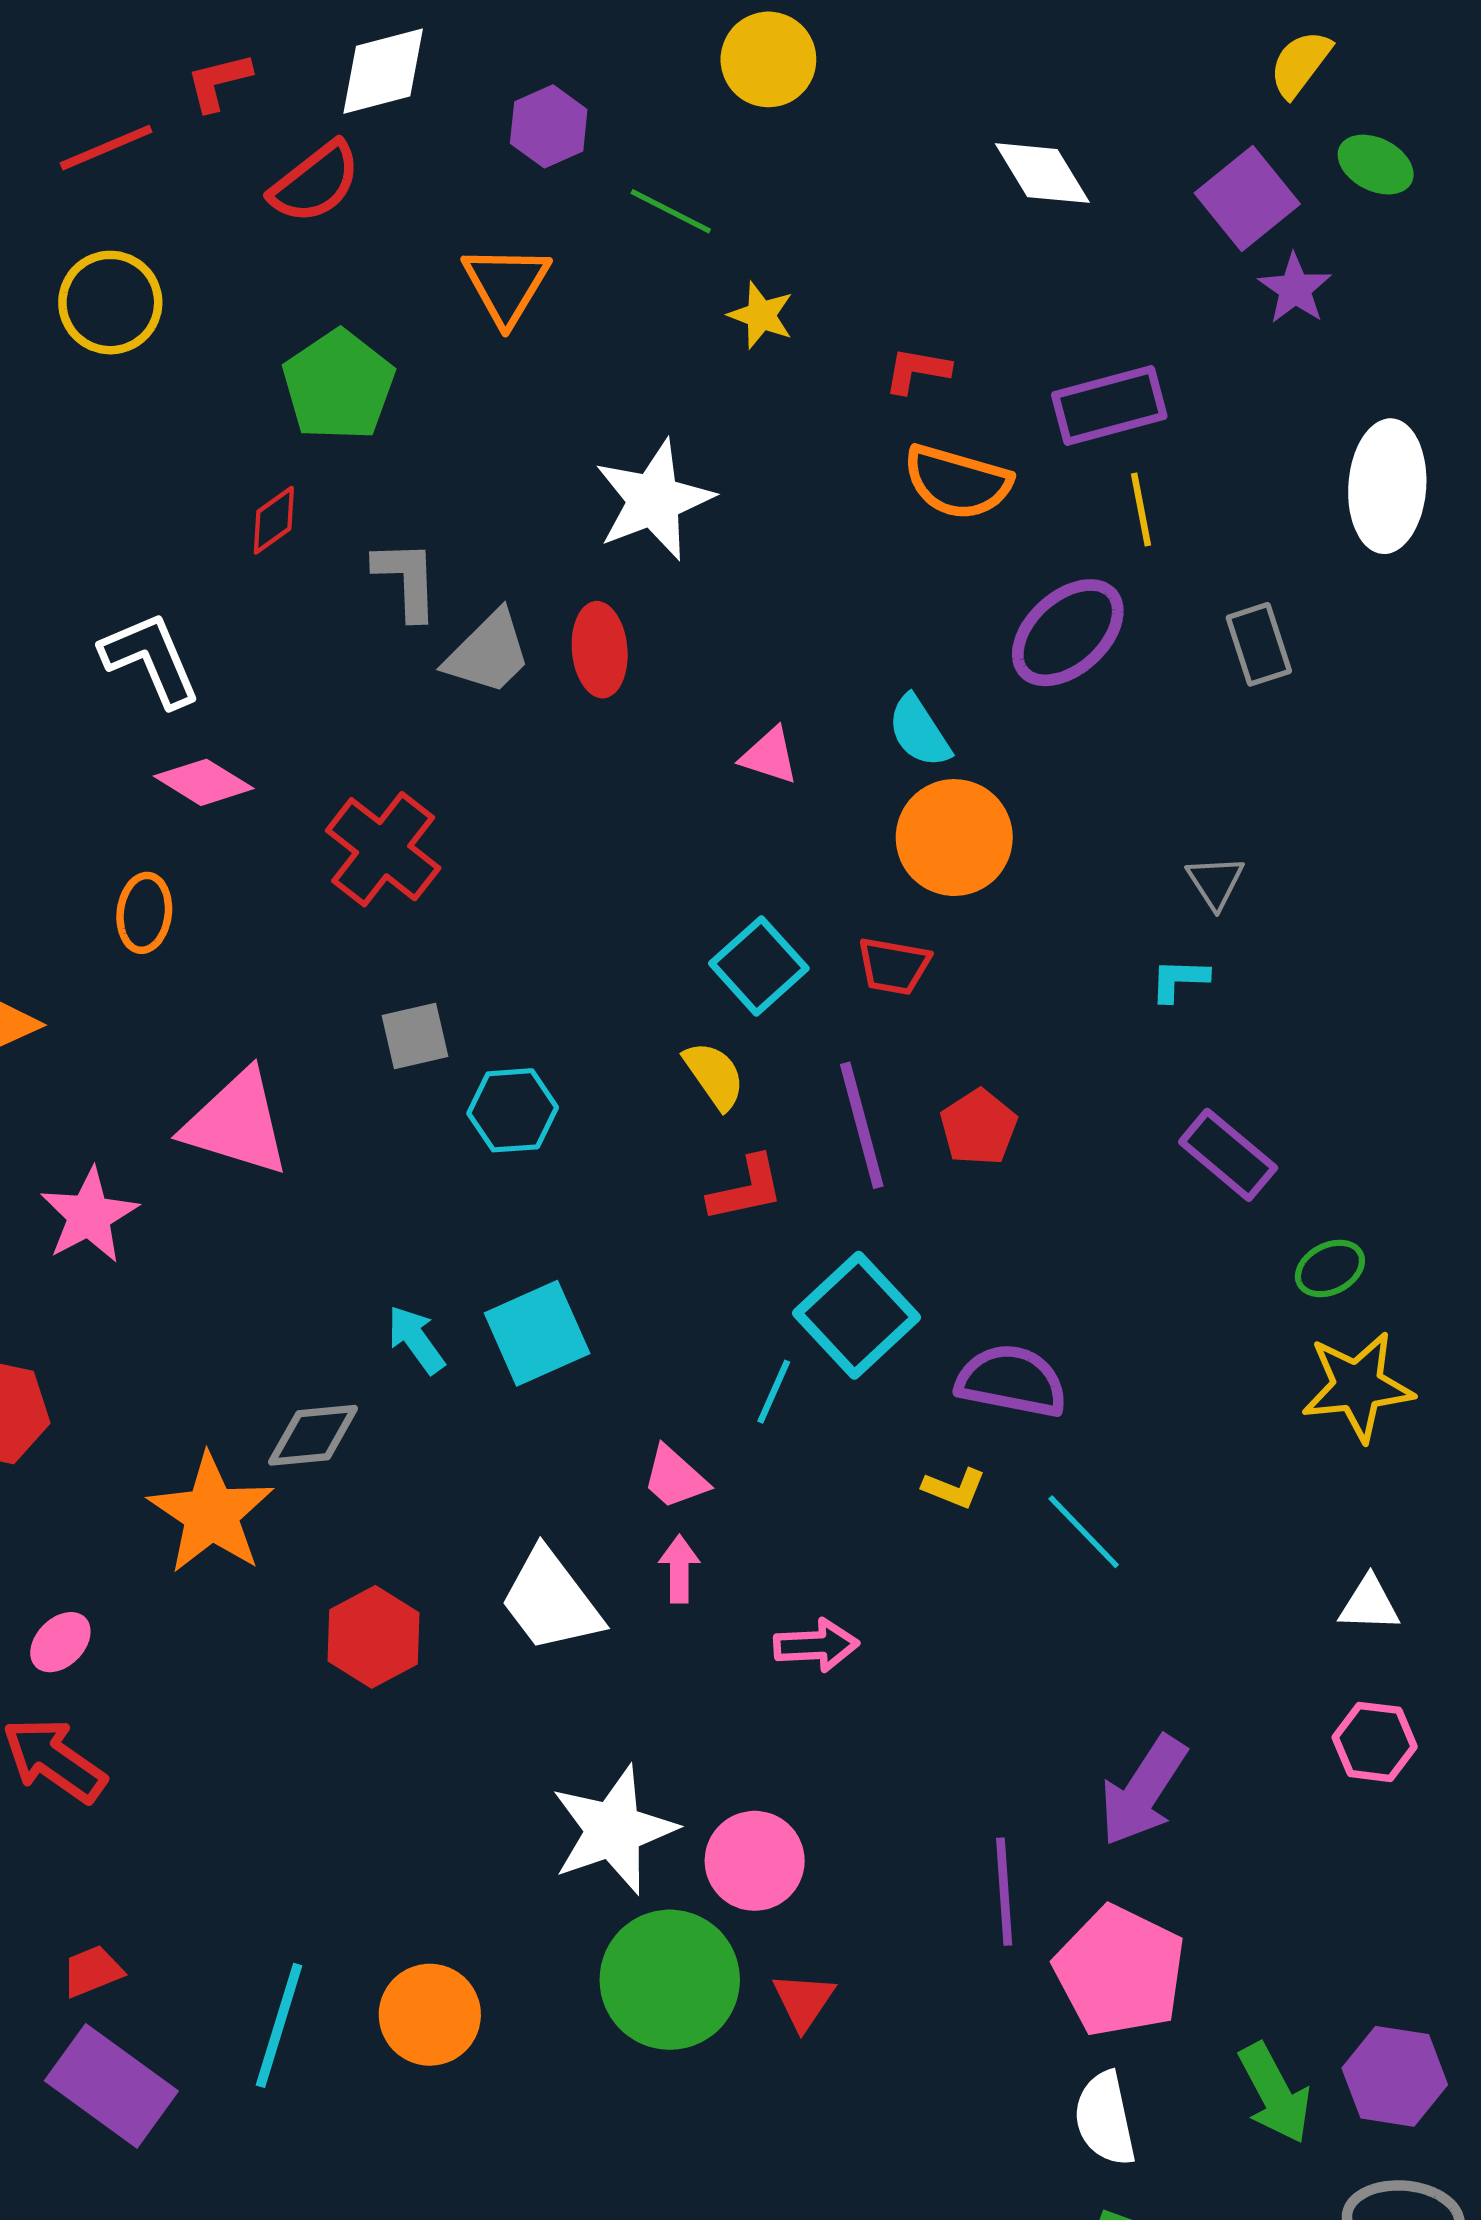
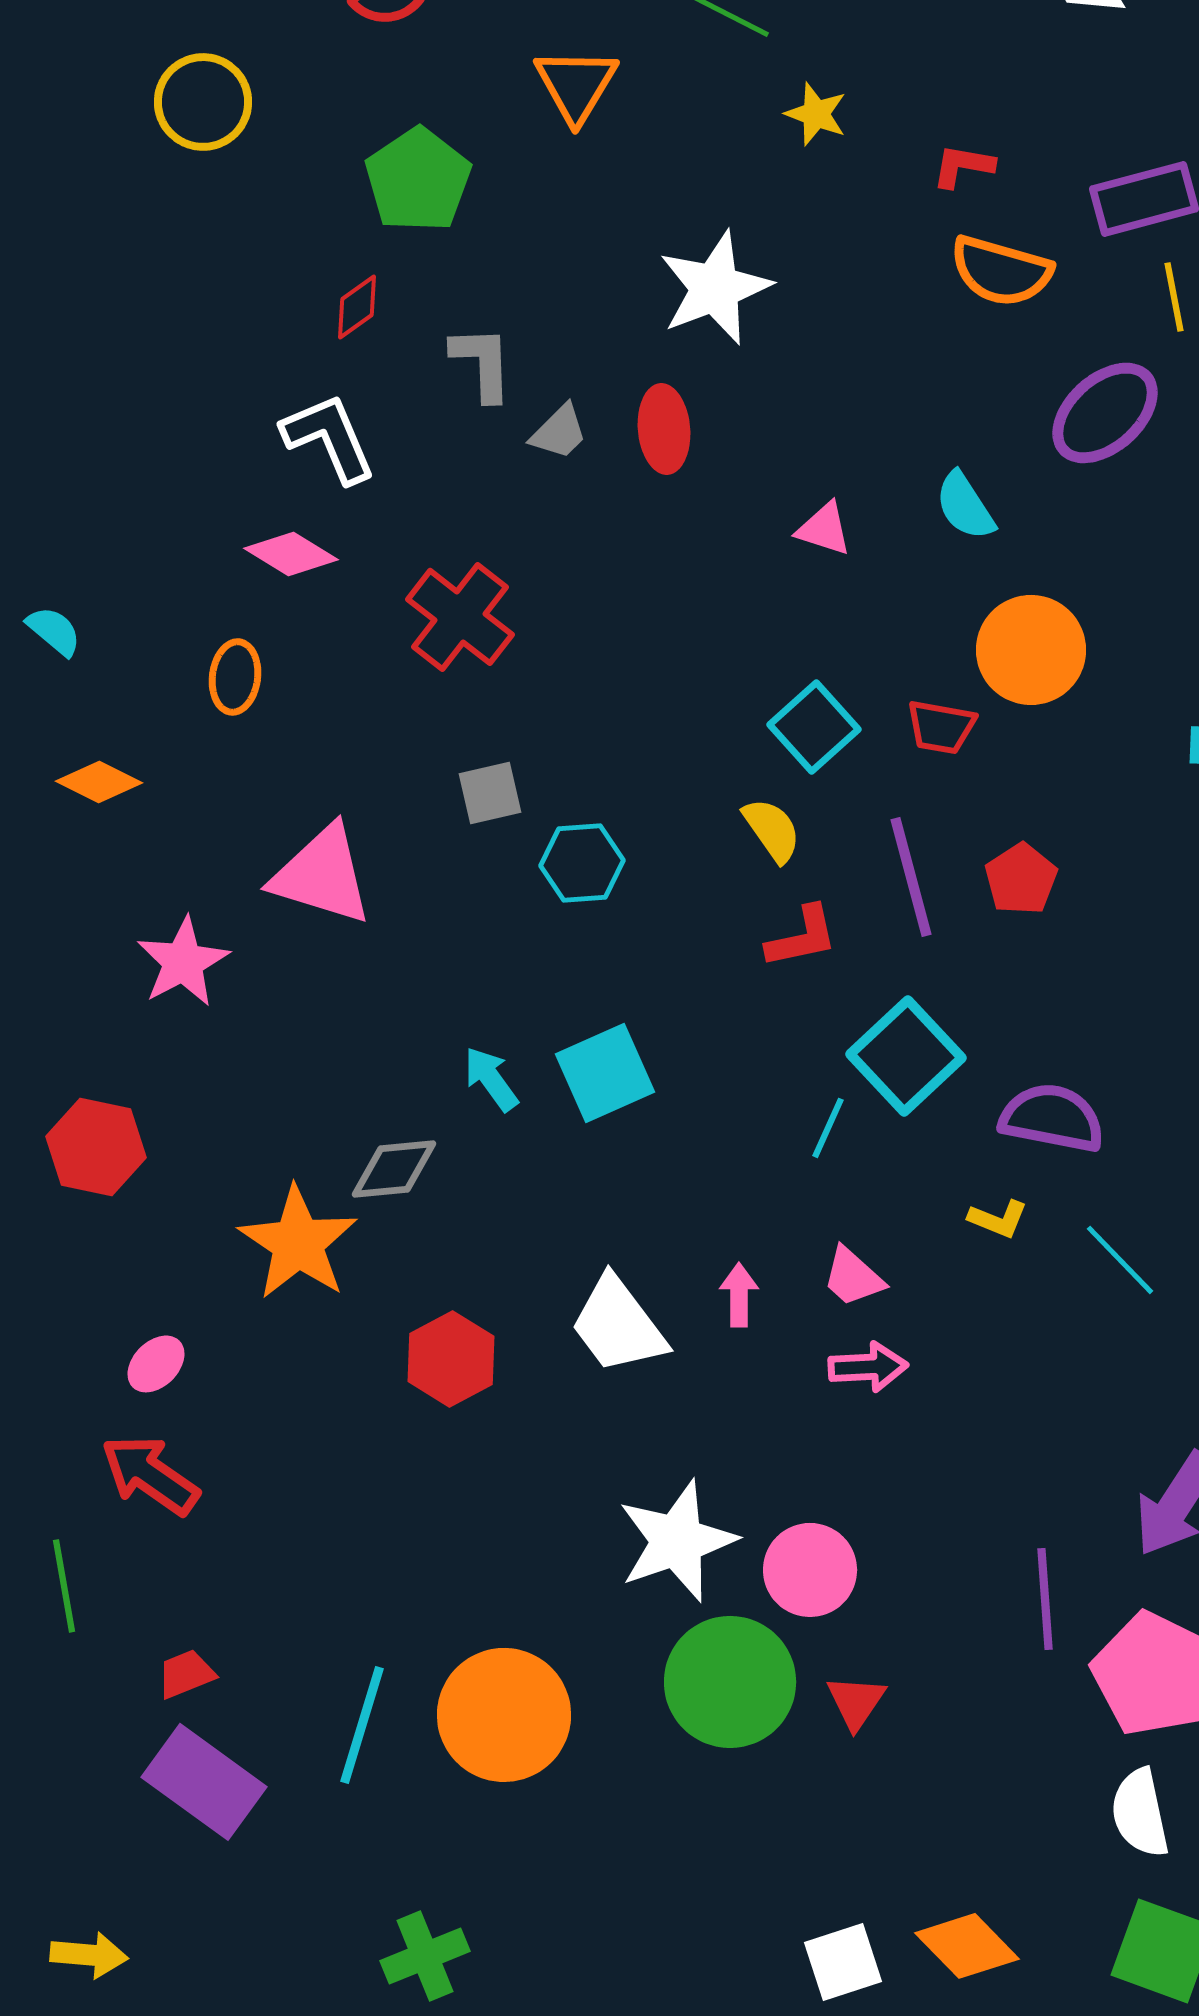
gray trapezoid: (488, 653) -> (559, 432), size x0.7
white L-shape: (151, 659) -> (329, 438), moved
orange circle: (954, 838) -> (1031, 650), moved
pink trapezoid: (675, 1478) -> (853, 1277), moved
orange circle: (430, 2015) -> (504, 1715), size x1.4

